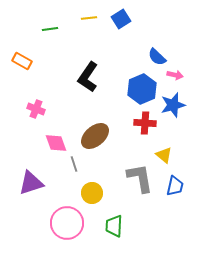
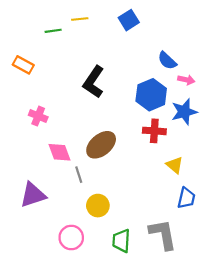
yellow line: (89, 18) -> (80, 19), moved
gray L-shape: (140, 178) -> (163, 234), moved
pink circle: (67, 223) -> (71, 238), size x0.7

